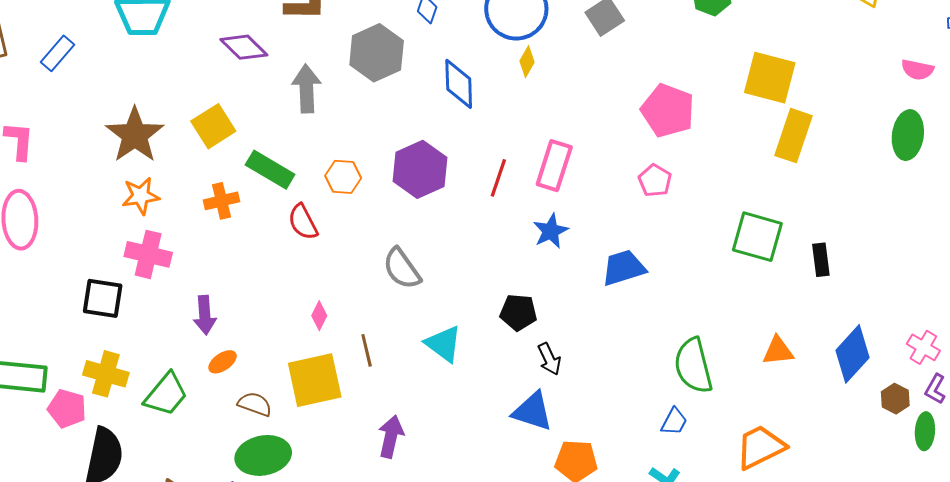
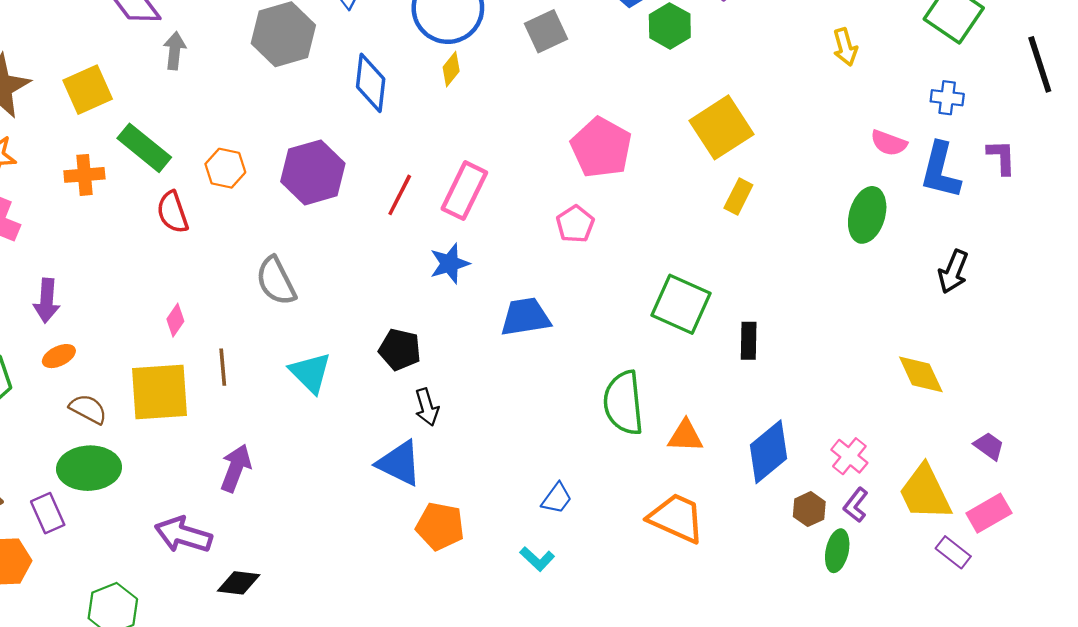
yellow square: (770, 78) -> (721, 127), turned 34
gray arrow: (306, 89) -> (175, 51), moved, size x0.7
yellow rectangle: (793, 136) -> (738, 196), size x0.6
green semicircle: (693, 366) -> (623, 403), moved
orange trapezoid: (760, 447) -> (676, 518), moved, turned 42

